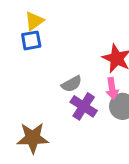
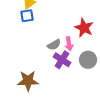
pink arrow: (112, 88) -> (69, 44), moved

